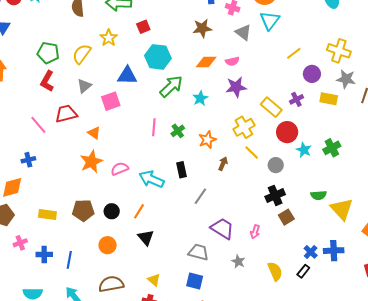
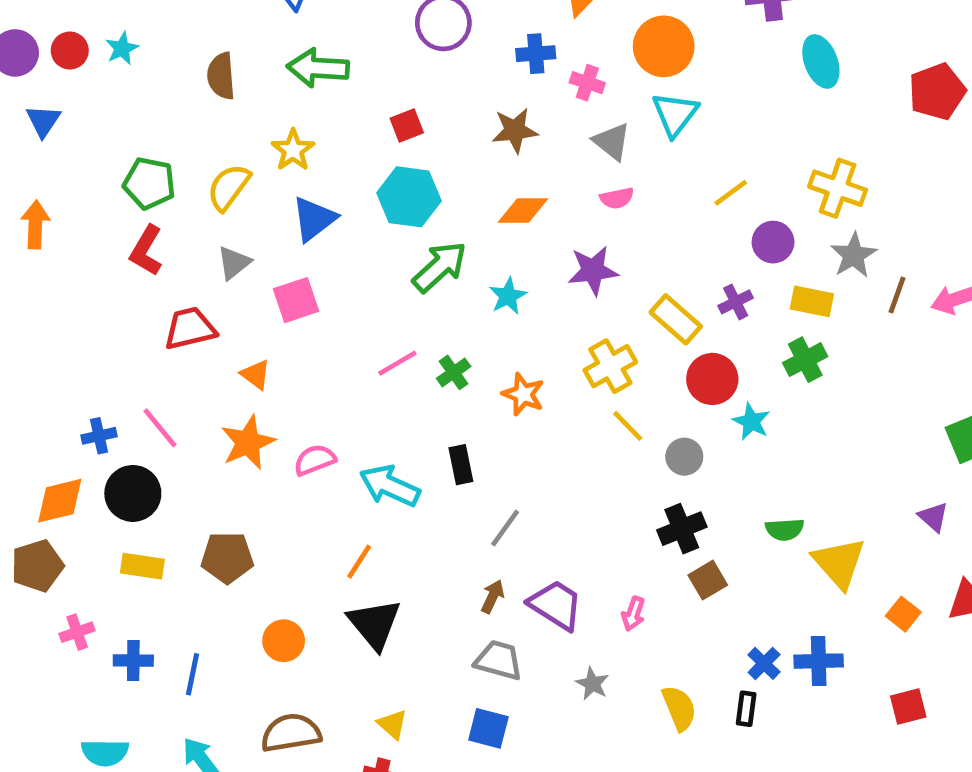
red square: (143, 27) -> (407, 126), moved
pink semicircle: (232, 61) -> (617, 198), moved
blue triangle: (127, 76) -> (314, 219), moved, turned -40
gray star: (346, 79) -> (854, 255), turned 30
pink line: (38, 125) -> (160, 428), moved
pink line: (154, 127) -> (397, 363), turned 54
orange star: (207, 140) -> (523, 394), turned -30
green cross: (332, 148) -> (805, 360), moved
brown arrow: (223, 164) -> (493, 596), moved
black circle: (112, 211) -> (133, 493), moved, size x1.5
black triangle: (146, 238) -> (374, 624), size x1.4
black rectangle: (303, 271) -> (746, 709), turned -32

